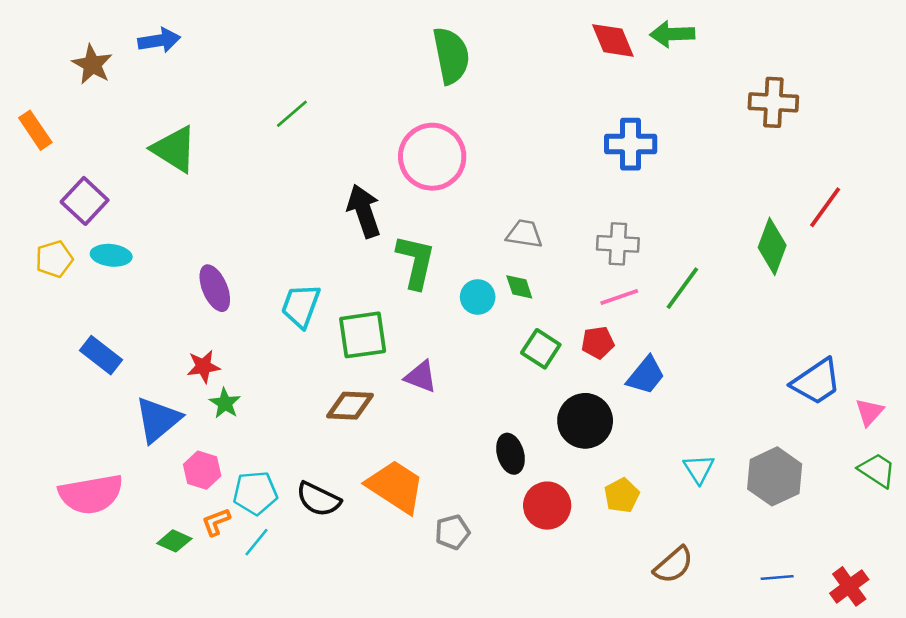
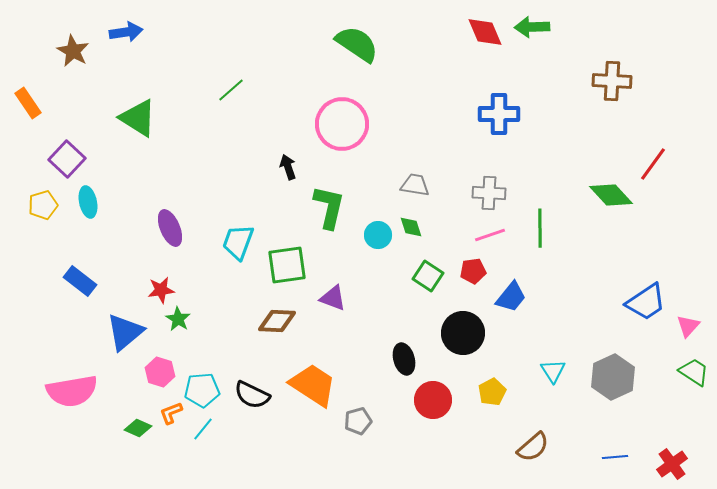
green semicircle: (451, 56) -> (357, 44), turned -45
black arrow: (364, 211) -> (288, 167), size x0.6
green diamond: (772, 246) -> (611, 195), turned -63
cyan ellipse: (111, 255) -> (88, 202), turned 72
green line: (682, 288) -> (540, 228), turned -36

